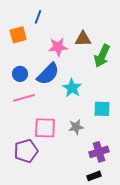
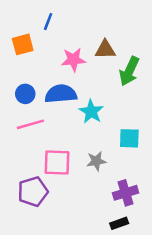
blue semicircle: (48, 74) -> (61, 94), turned -140

